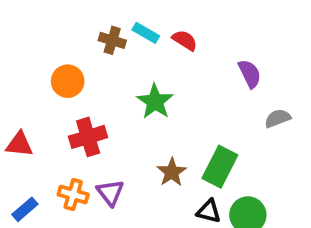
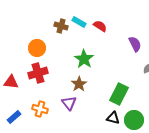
red cross: (88, 137) -> (38, 73), moved
brown star: (172, 172) -> (79, 84), moved
purple triangle: (110, 193) -> (69, 103), moved

